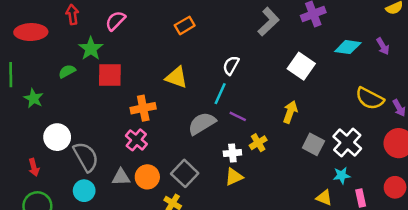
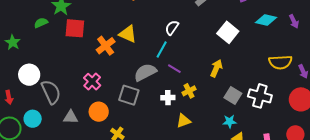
yellow semicircle: (370, 98) -> (280, 62), turned -35
orange cross: (143, 108) -> (106, 46), moved, turned -30
white cross: (347, 142) -> (260, 96), turned -30
gray square: (185, 173) -> (129, 95), moved, turned -30
cyan star: (342, 175) -> (230, 121), moved
gray triangle: (121, 177) -> (71, 117), moved
yellow triangle: (234, 177) -> (184, 121), moved
cyan circle: (84, 191) -> (33, 119), moved

